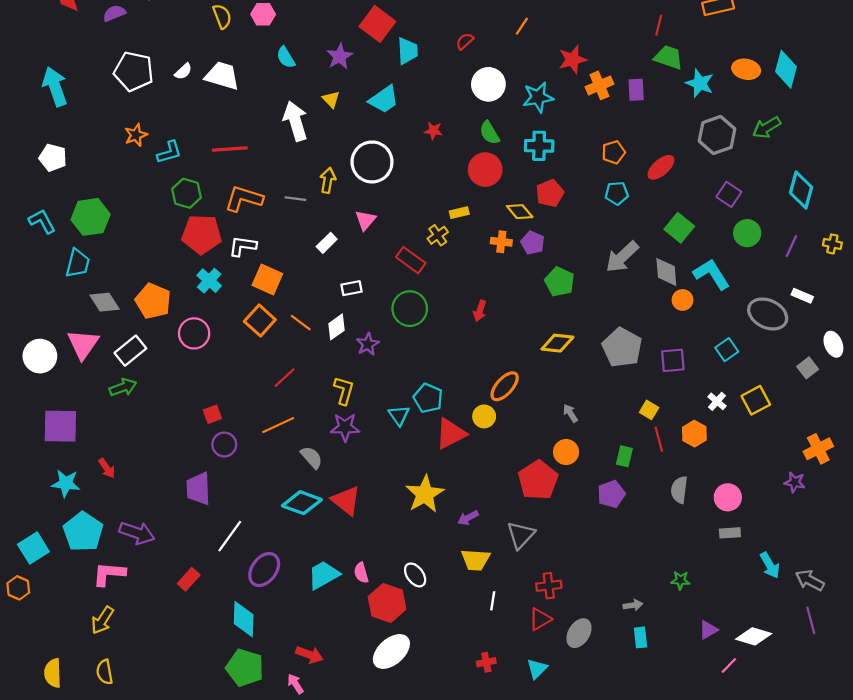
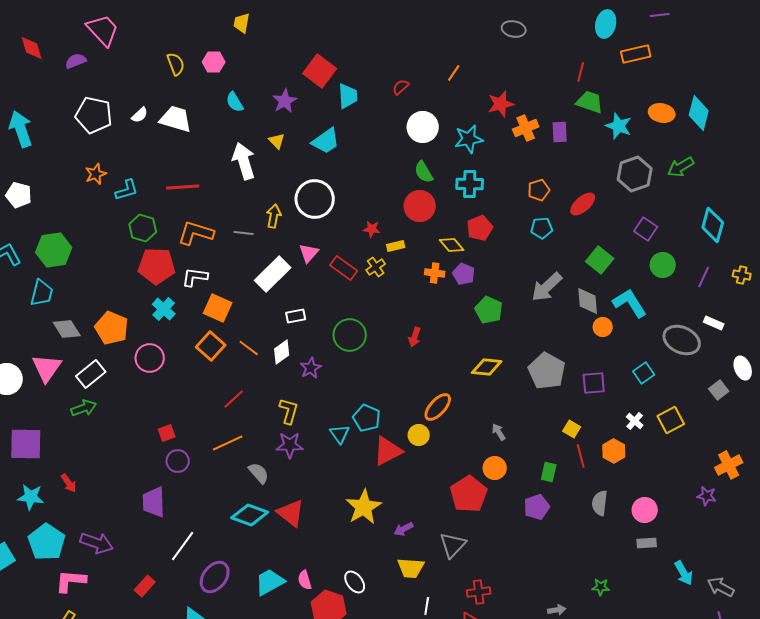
red star: (433, 131) -> (372, 229), moved
white rectangle: (327, 243) -> (273, 274), size x1.8
red rectangle: (411, 260) -> (344, 268), moved

